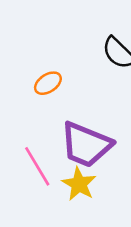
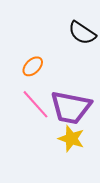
pink line: (37, 166) -> (36, 104), moved

